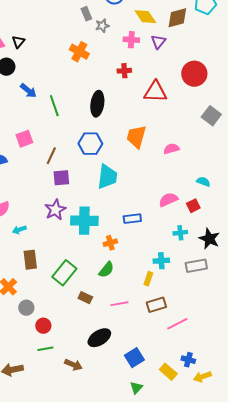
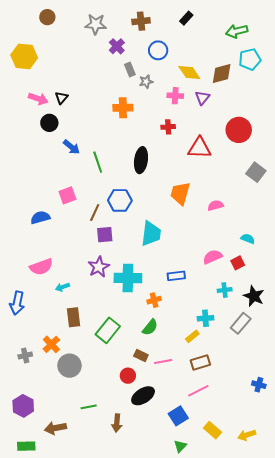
orange cross: (79, 52) -> (123, 108), turned -30
blue hexagon: (90, 144) -> (120, 200), moved
gray rectangle: (196, 266) -> (241, 323), turned -40
yellow rectangle: (148, 279) -> (192, 336), turned 32
brown rectangle: (85, 298) -> (141, 356), moved
gray circle: (26, 308) -> (69, 366), size x1.5
pink line: (177, 324) -> (198, 391), moved
red circle: (43, 326) -> (128, 376), moved
blue cross: (188, 360) -> (259, 385), moved
brown arrow: (73, 365) -> (117, 423), turned 72

